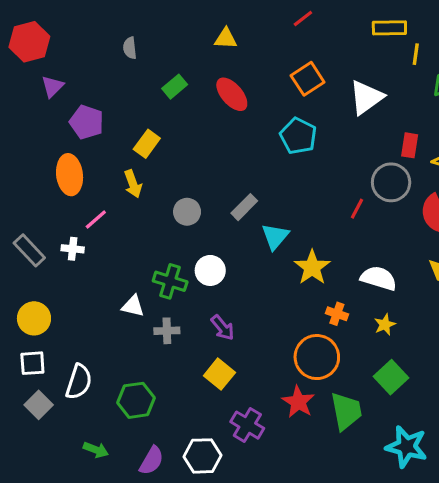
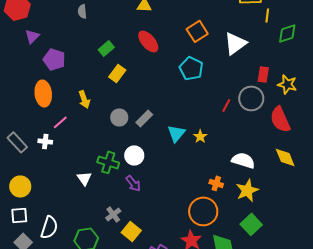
green rectangle: (175, 87) -> (106, 48), moved
yellow rectangle: (147, 144) -> (117, 73), moved
gray rectangle: (244, 207) -> (144, 118), moved
red line: (357, 209) -> (226, 105), moved
yellow star: (312, 267) -> (200, 136), moved, size x0.6
white triangle: (133, 306) -> (84, 178), turned 42
yellow star: (385, 325) -> (247, 190), size x1.6
purple arrow: (223, 328) -> (133, 183), moved
gray cross: (167, 331) -> (113, 214), moved, turned -35
yellow square: (219, 374) -> (131, 231), moved

